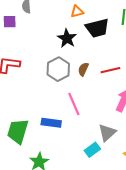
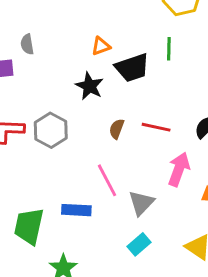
gray hexagon: (58, 69) -> (51, 130), moved
red line: (110, 70) -> (156, 127), turned 30
gray triangle: (107, 133) -> (141, 203), moved

